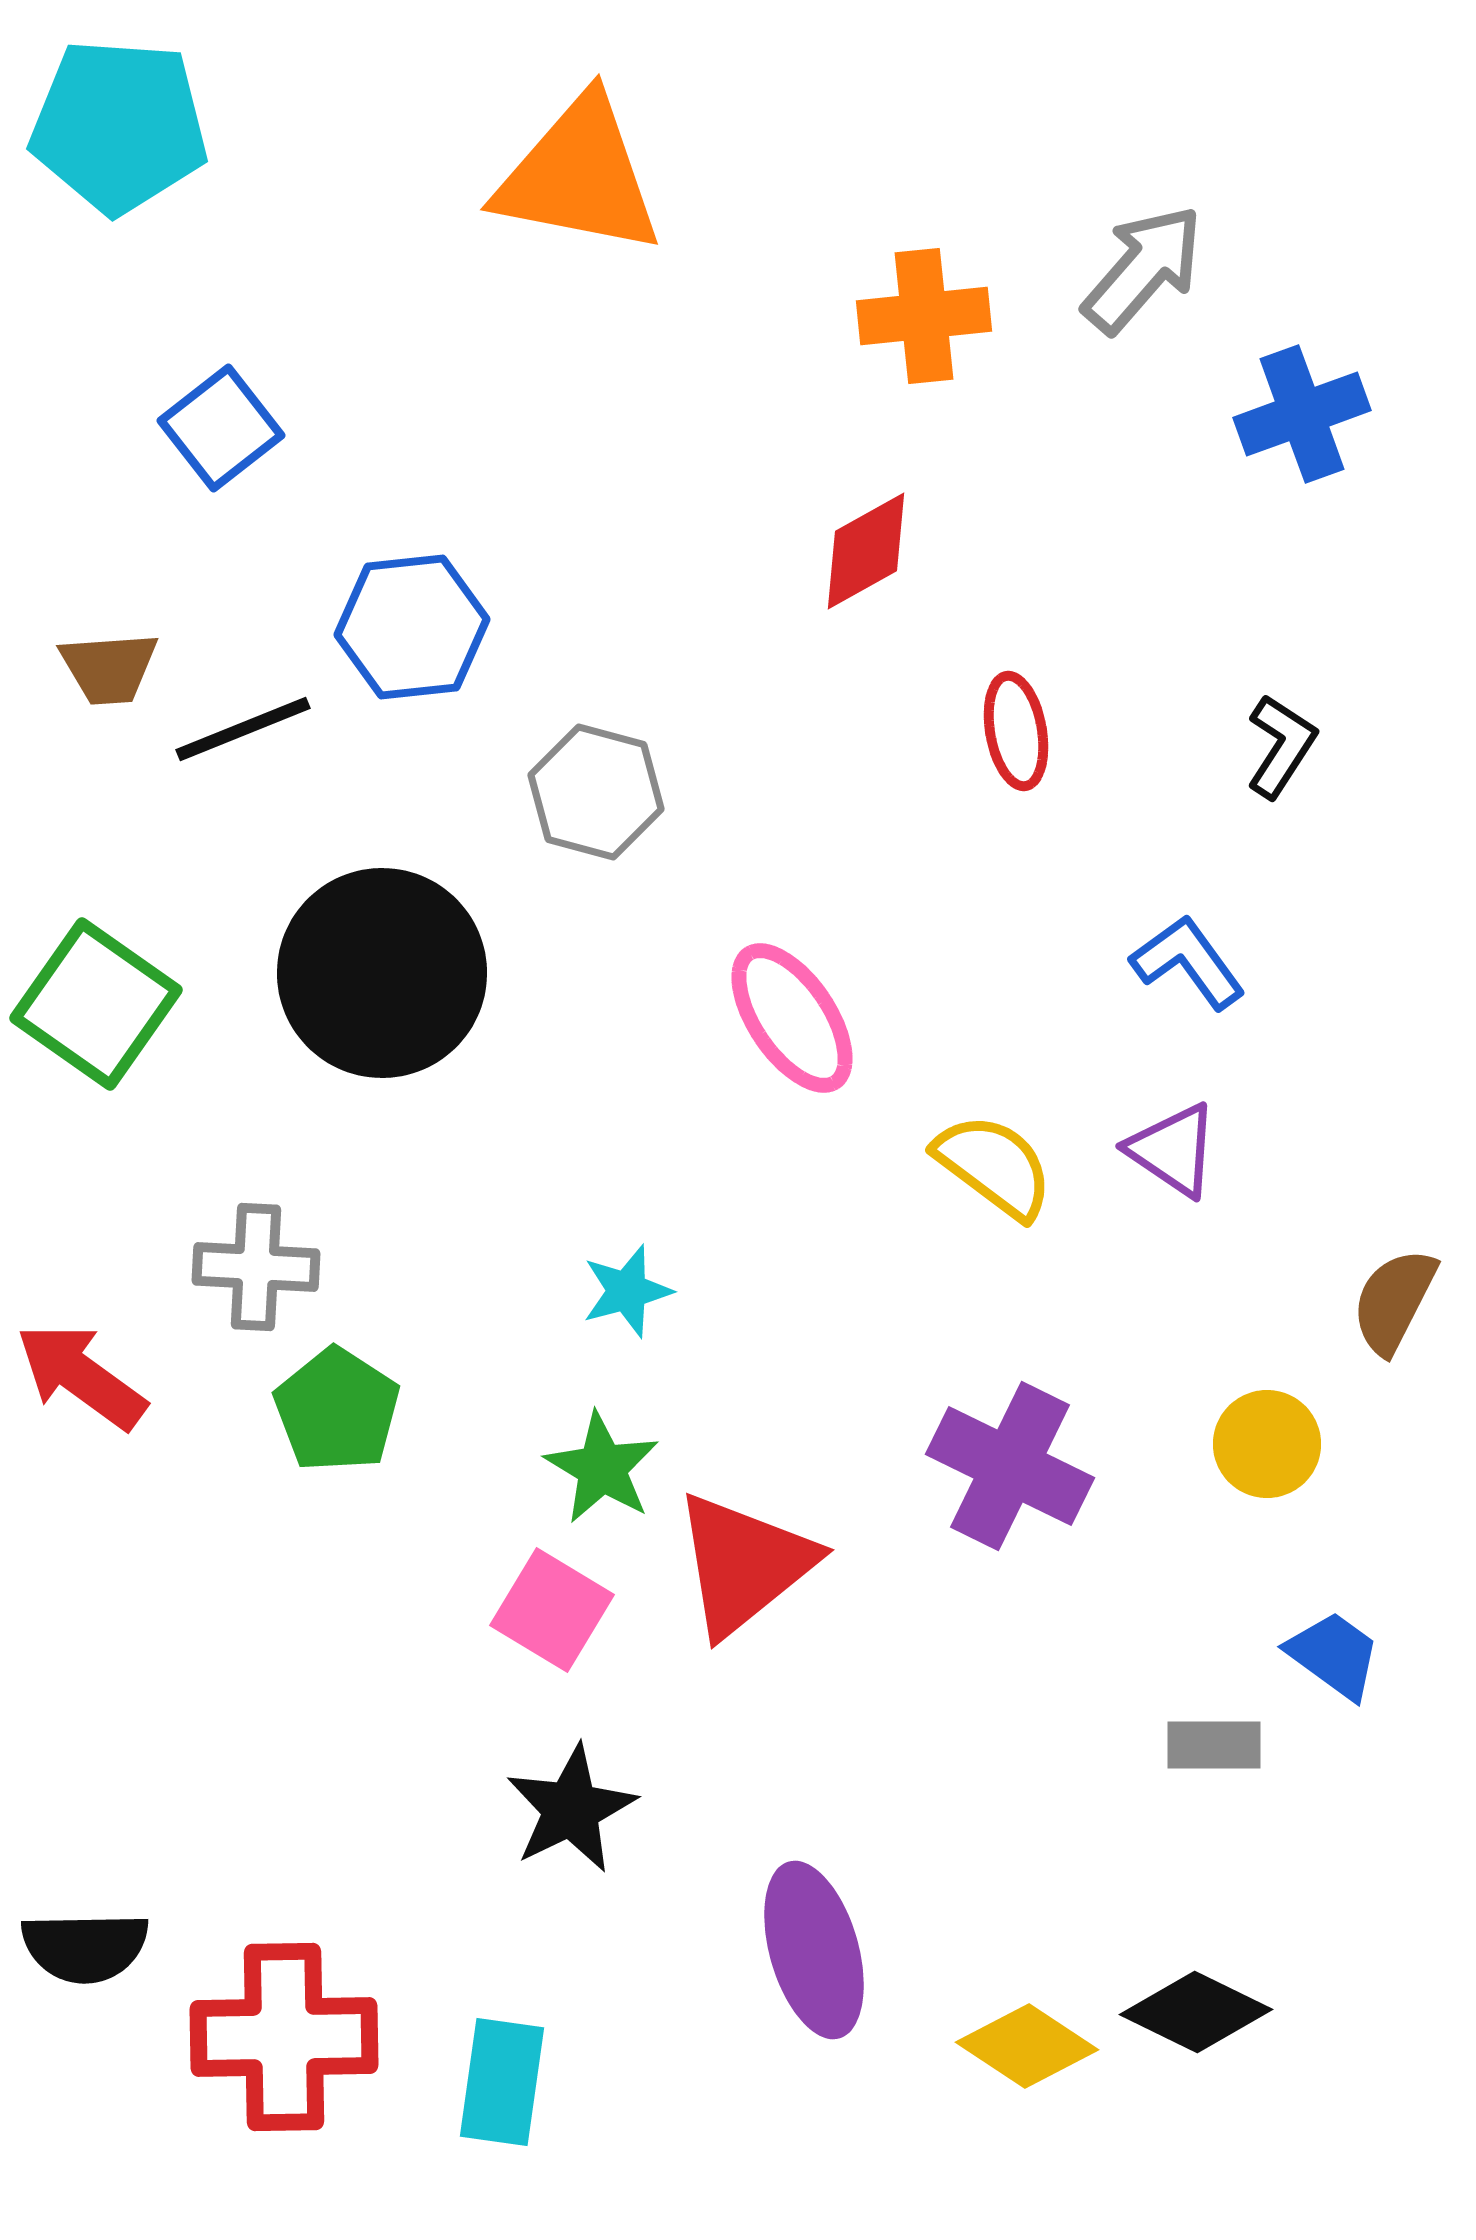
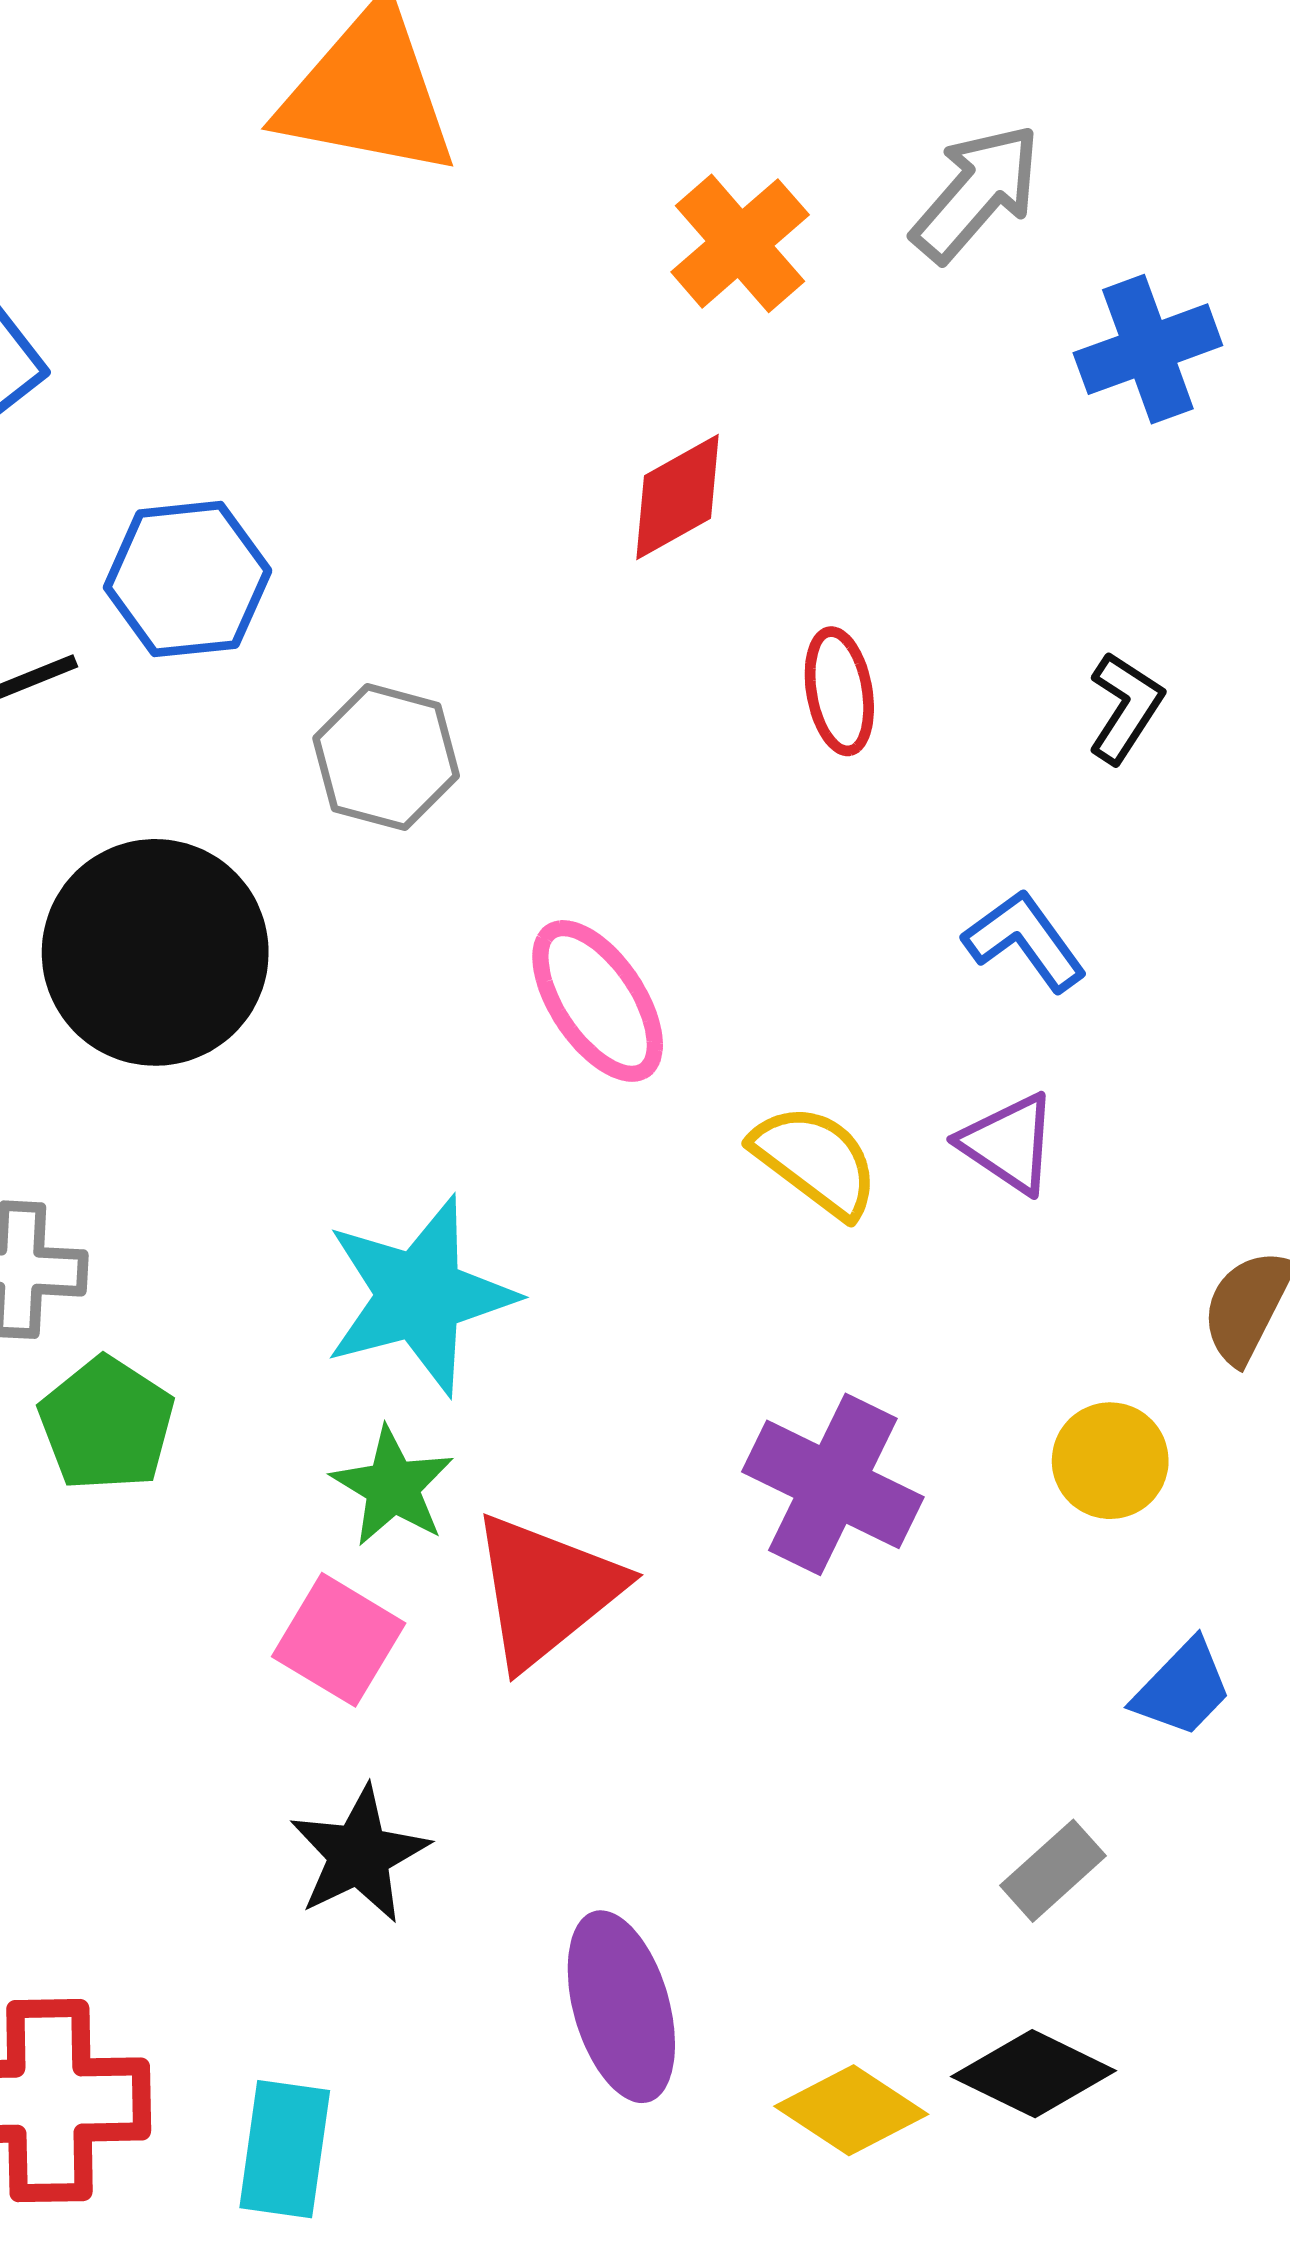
orange cross: (924, 316) -> (740, 243), turned -35
cyan star: (627, 1291) -> (420, 1296), size x2.0
blue trapezoid: (1334, 1655) -> (1182, 1688), turned 98
gray rectangle: (1214, 1745) -> (1053, 1871), moved, turned -42

